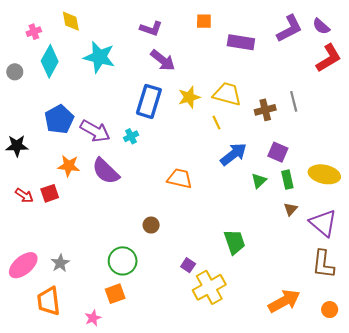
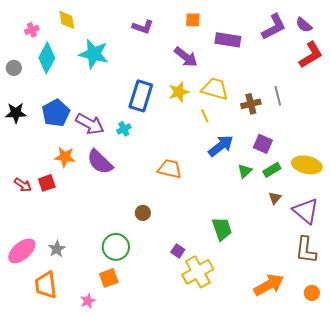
purple arrow: (163, 60) -> (186, 57), moved
black star: (17, 146) -> (16, 113), moved
green rectangle: (287, 180) -> (272, 170), turned 72

